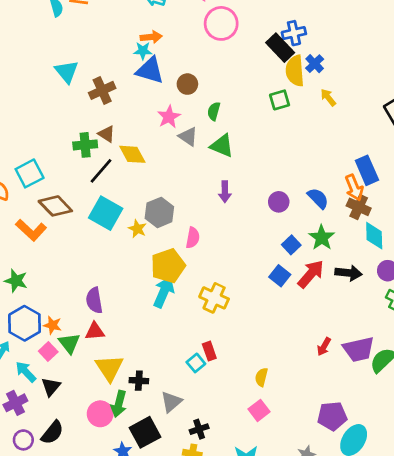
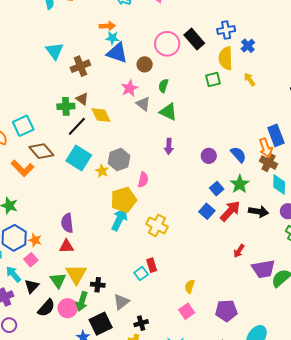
pink circle: (221, 23) -> (167, 44), moved
orange arrow: (151, 37) -> (107, 26), moved
black rectangle: (280, 48) -> (194, 39), moved
blue cross: (315, 64) -> (248, 46), moved
green triangle: (69, 343) -> (58, 280), moved
red arrow: (324, 347) -> (239, 251), moved
purple pentagon: (332, 416) -> (226, 311), moved
black semicircle: (52, 433) -> (46, 308), moved

